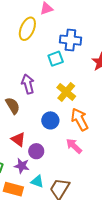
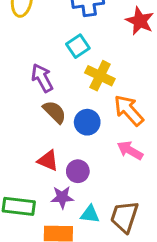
cyan square: (56, 59) -> (78, 46), moved
brown semicircle: (13, 106) -> (54, 112), moved

